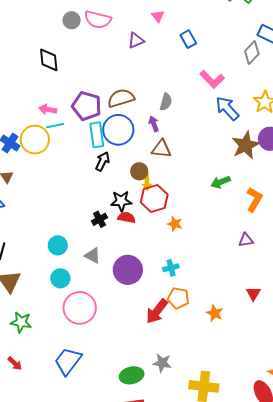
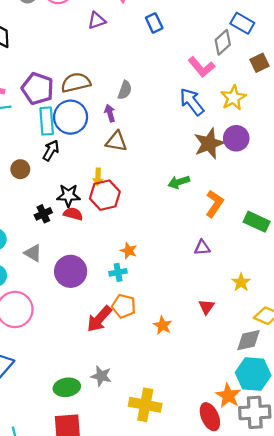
pink L-shape: (212, 79) -> (201, 67), moved
brown circle: (139, 171) -> (20, 169), moved
orange star: (175, 224) -> (129, 251), moved

